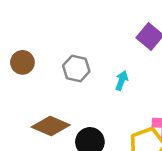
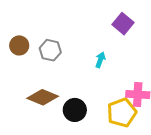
gray hexagon: (76, 68) -> (50, 50), moved

